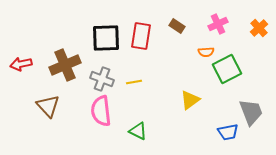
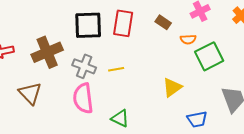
brown rectangle: (177, 26) -> (163, 22), moved
blue trapezoid: (228, 132) -> (197, 119), moved

